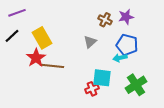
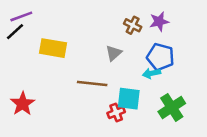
black line: (12, 36) -> (15, 32), moved
yellow rectangle: (42, 38) -> (53, 48), turned -50
red star: (36, 58) -> (23, 104), moved
brown line: (52, 66) -> (92, 83), moved

